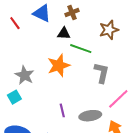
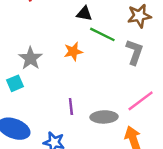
orange star: (59, 65) -> (73, 52), size x0.7
gray L-shape: (102, 73) -> (135, 52), moved

